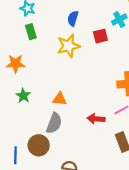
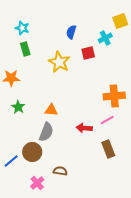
blue semicircle: (73, 18) -> (71, 32), moved
yellow star: (68, 46) -> (59, 62), turned -30
blue line: (15, 155) -> (11, 161), turned 49

